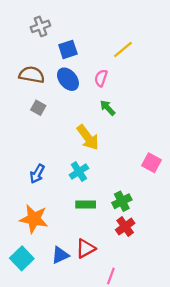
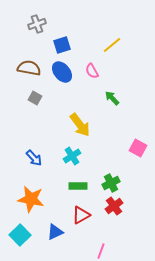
pink semicircle: (101, 78) -> (92, 71), turned -49
green arrow: (108, 108) -> (112, 98), moved
blue arrow: (37, 174) -> (34, 158), turned -72
red triangle: (86, 249) -> (81, 215), moved

